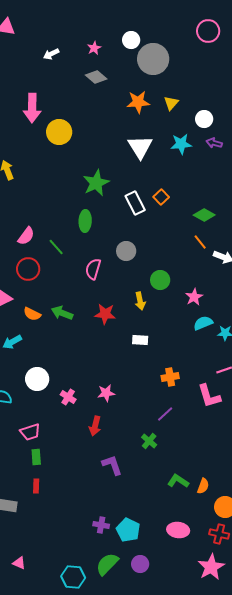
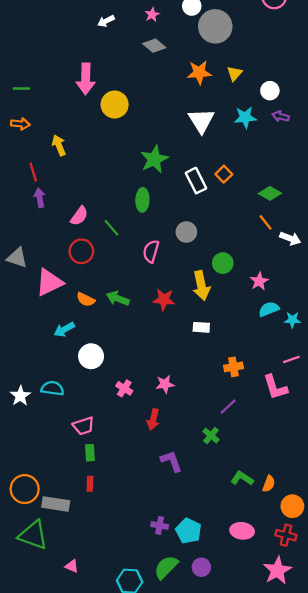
yellow arrow: (140, 301) -> (201, 286), size x1.5
white circle: (37, 379) -> (91, 356), moved

